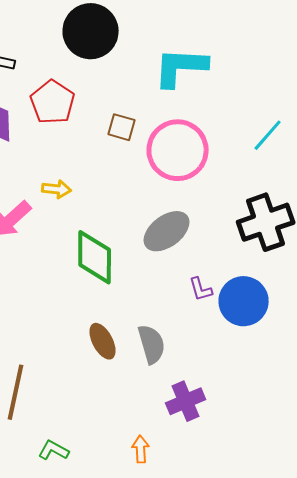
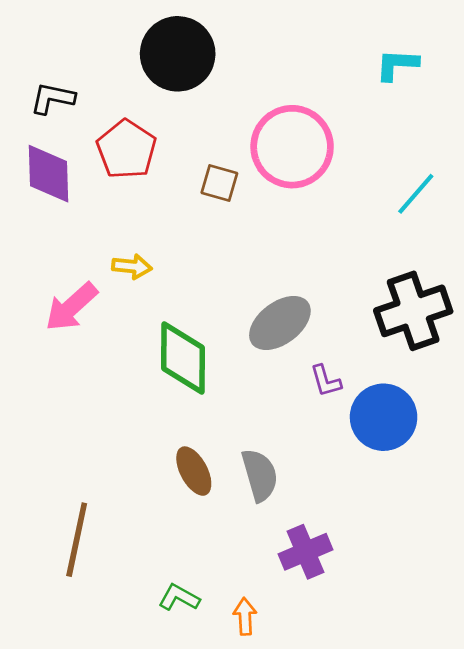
cyan L-shape: (181, 67) -> (397, 65), moved, size x0.6
pink circle: (178, 150) -> (292, 147), moved
purple L-shape: (201, 289) -> (326, 381), moved
green L-shape: (54, 450) -> (179, 598), moved

